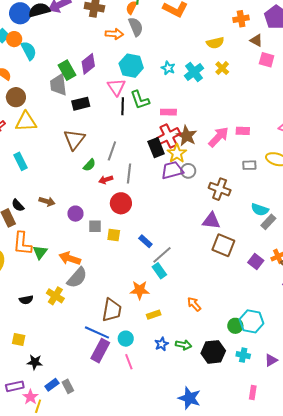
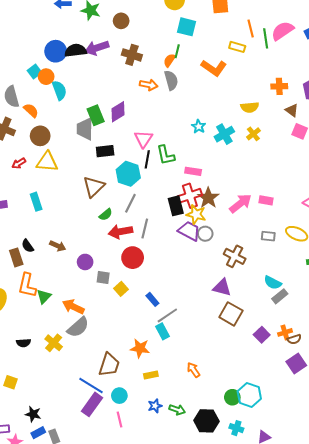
cyan hexagon: (131, 66) -> (128, 174), moved
yellow star: (177, 153) -> (196, 214), turned -30
purple trapezoid: (172, 170) -> (189, 231), turned 35
red arrow: (106, 180) -> (120, 232), size x1.6
yellow square: (114, 235) -> (121, 289), turned 32
black star: (35, 362) -> (33, 414), moved

